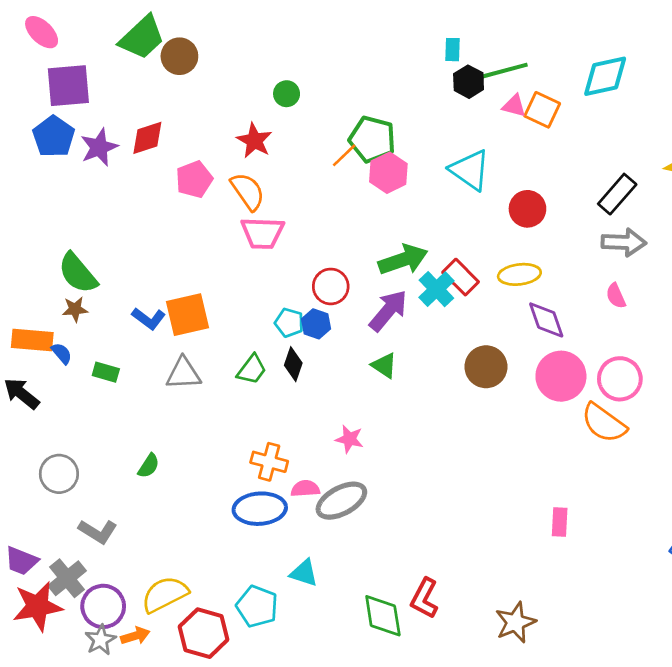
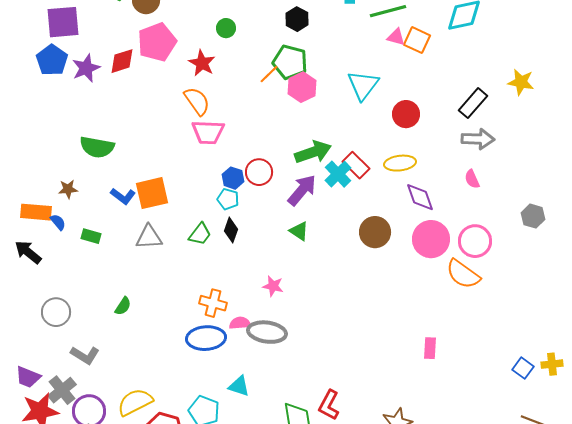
black hexagon: (469, 82) -> (297, 19), moved
cyan triangle: (470, 170) -> (363, 85), turned 32
pink pentagon: (194, 179) -> (157, 42), moved, size x1.4
green semicircle: (78, 273) -> (97, 147), moved, turned -40
blue hexagon: (316, 324) -> (233, 178), moved
gray ellipse: (341, 501) -> (267, 332), turned 36

